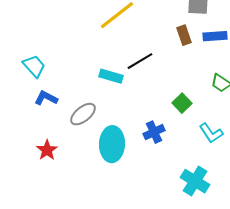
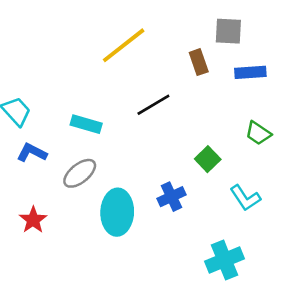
brown rectangle: (184, 35) -> (199, 62), moved
cyan rectangle: (111, 76) -> (86, 124), moved
cyan cross: (195, 181) -> (225, 260), turned 36

